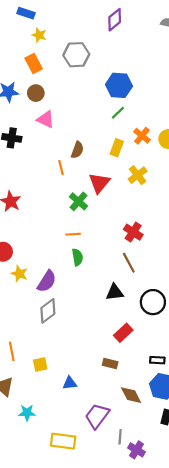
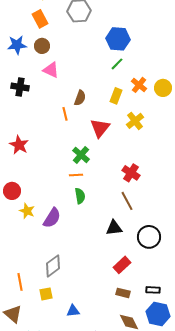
green cross: (78, 201) -> (81, 155), moved
gray diamond: (48, 311) -> (53, 266), moved
brown rectangle: (110, 363) -> (123, 293), moved

